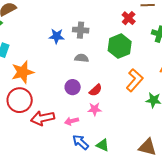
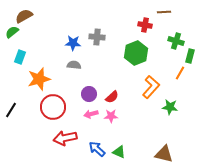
red cross: (129, 18) -> (145, 25), turned -32
gray semicircle: (82, 58) -> (74, 65), moved
red circle: (20, 100) -> (53, 107), moved
red arrow: (43, 118) -> (65, 138), moved
pink arrow: (72, 121) -> (91, 114), moved

